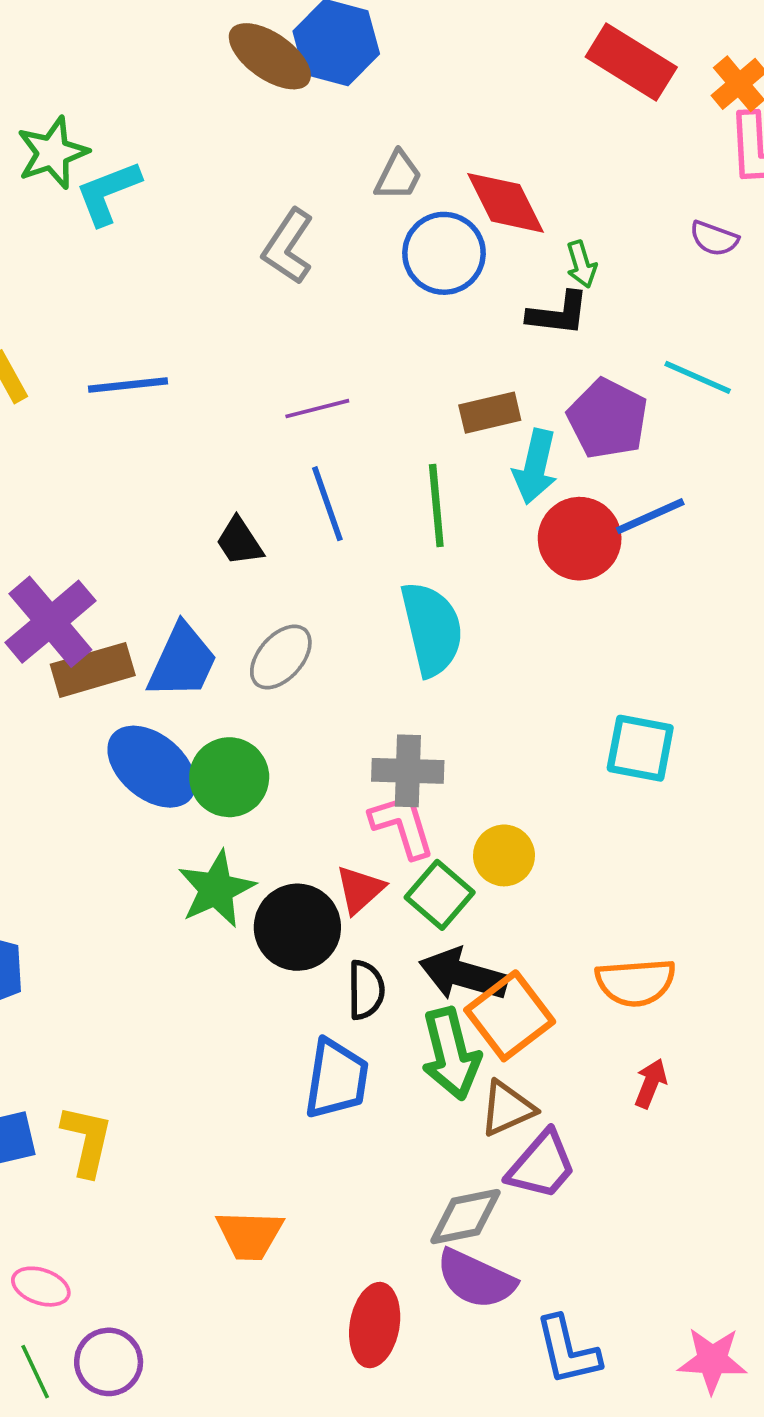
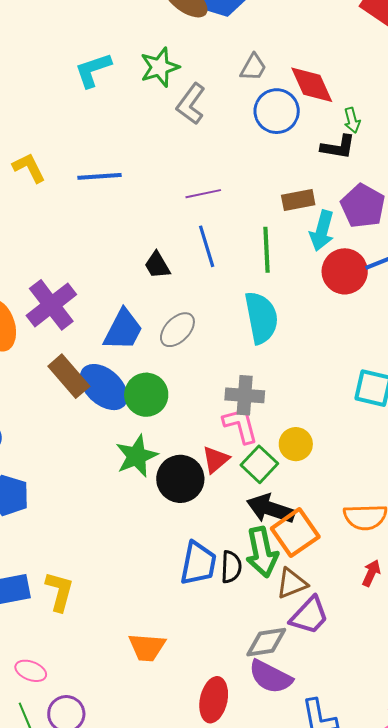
green star: (52, 153) -> (160, 67), moved
brown rectangle: (93, 670) -> (69, 376), moved, turned 63
black semicircle: (366, 990) -> (231, 567), moved

